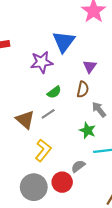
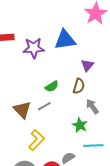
blue triangle: (64, 42) -> (65, 40), turned 40
purple star: (42, 62) -> (34, 48), moved

